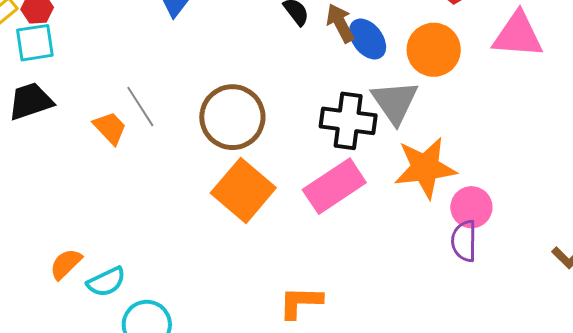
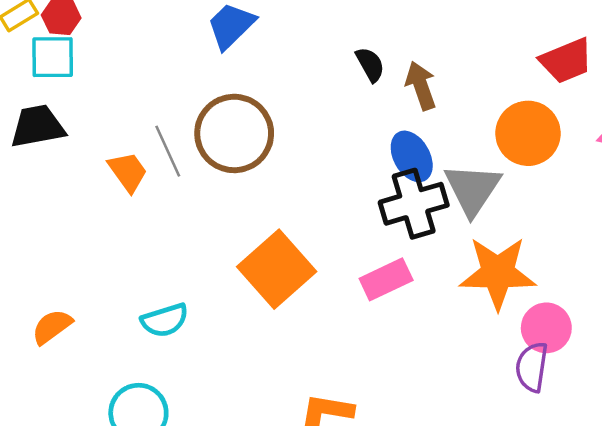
blue ellipse: (368, 39) -> (412, 156), moved
brown circle: (232, 117) -> (234, 133), moved
black cross: (348, 121) -> (414, 204), turned -32
pink rectangle: (334, 186) -> (386, 279), size x0.7
cyan semicircle: (106, 282) -> (165, 320), moved

